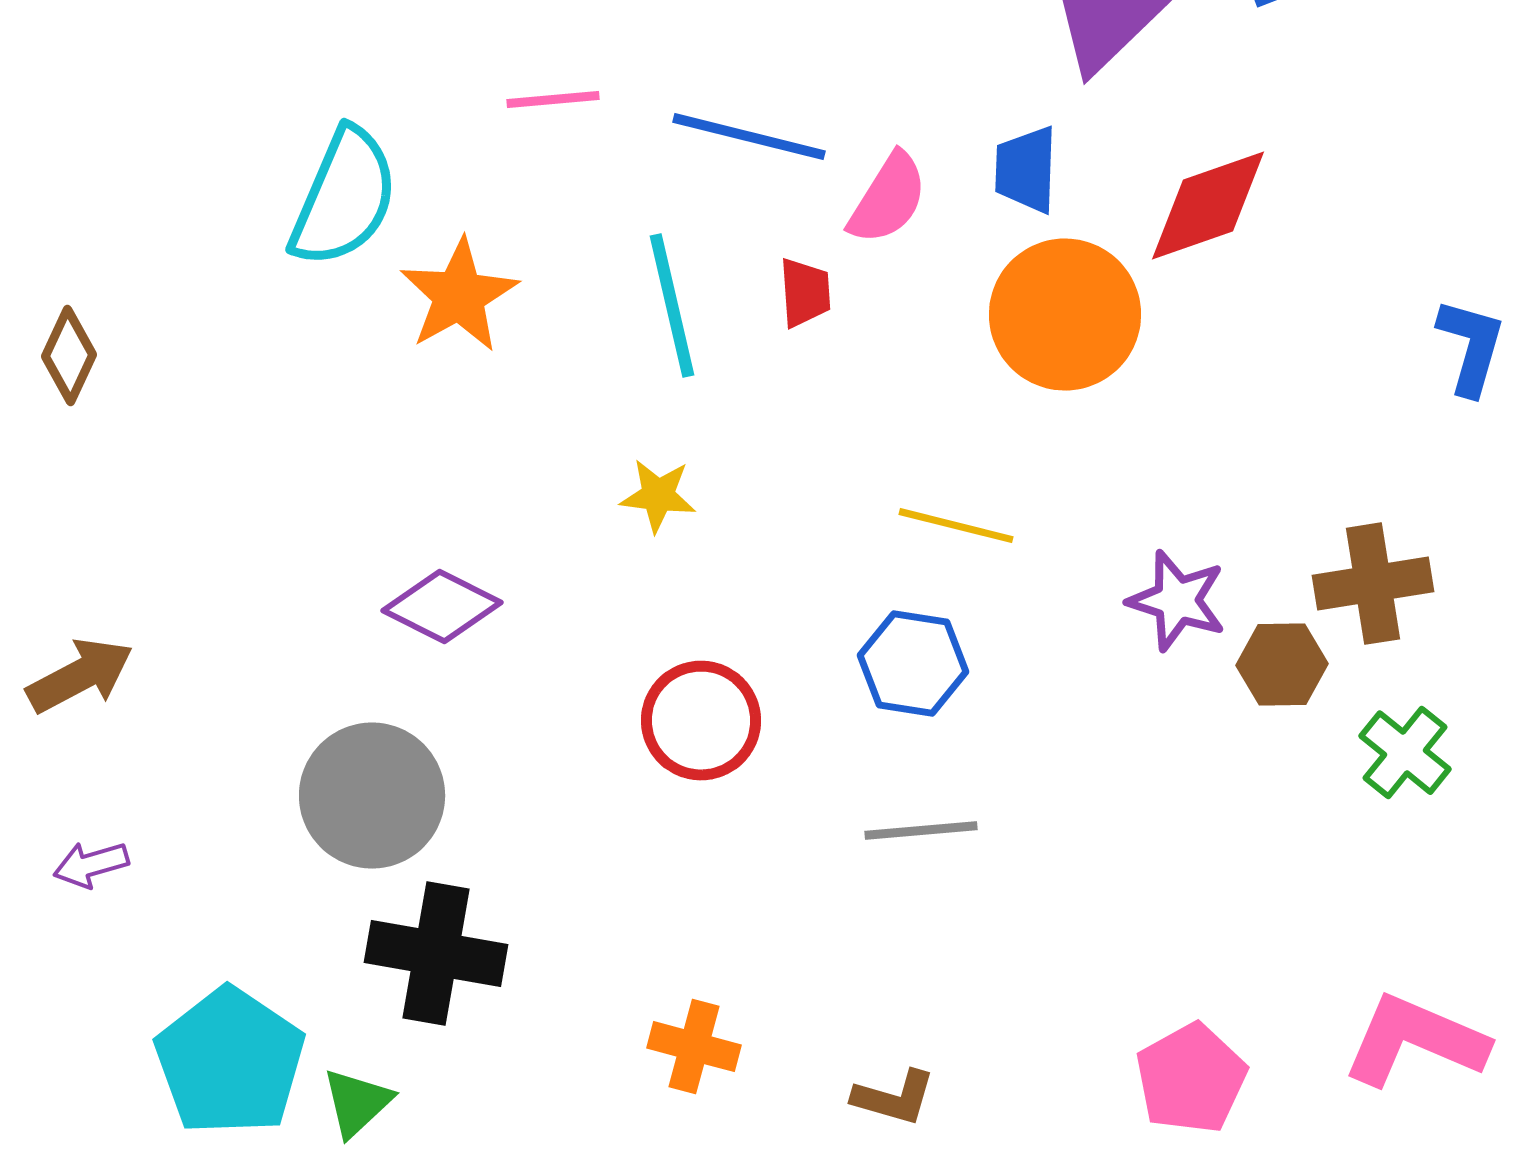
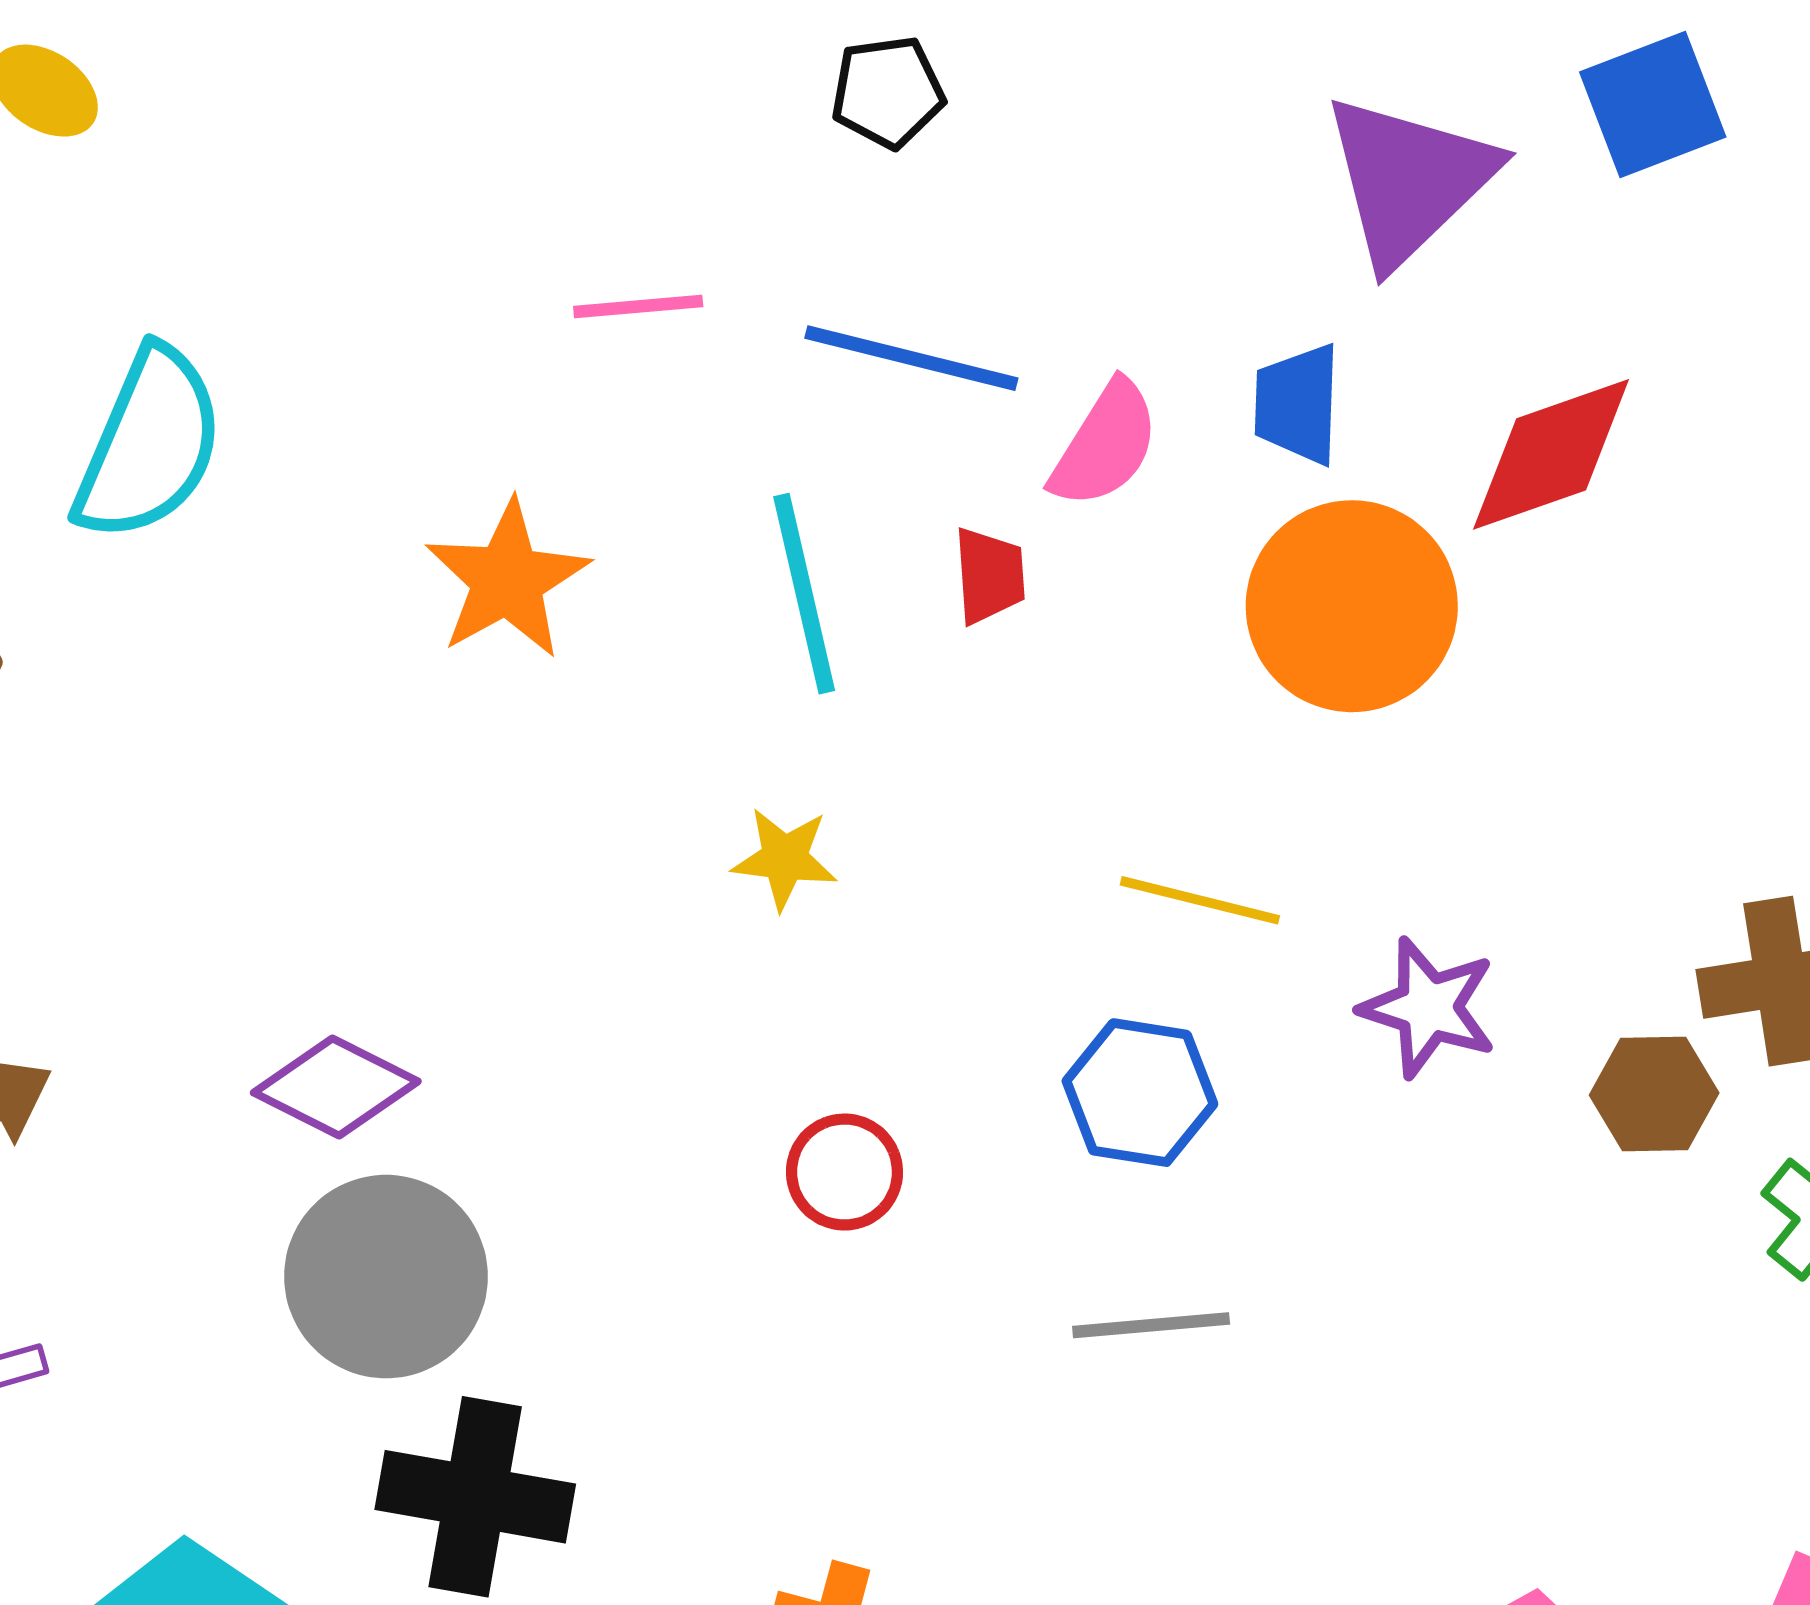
cyan semicircle: (344, 198) -> (149, 445), moved
purple star: (1177, 601) -> (1428, 1008), moved
purple diamond: (442, 607) -> (336, 1087), moved
red circle: (701, 721) -> (844, 1172), size x0.7

